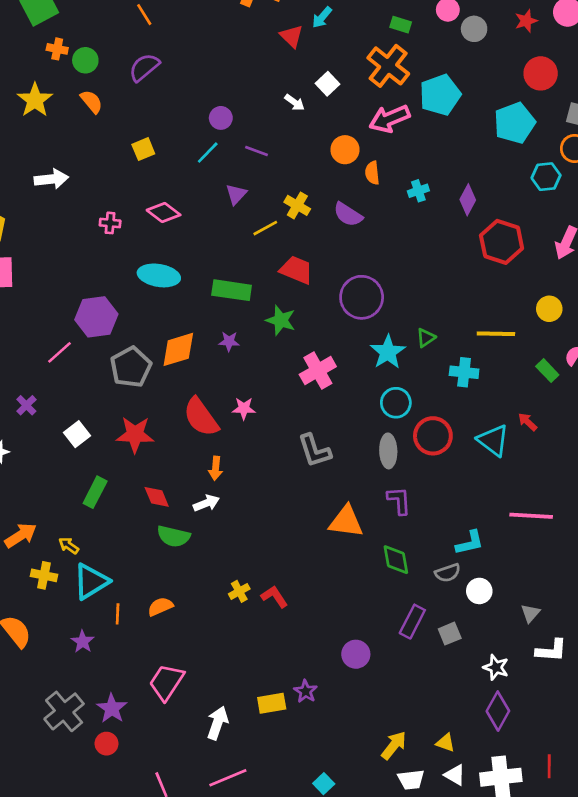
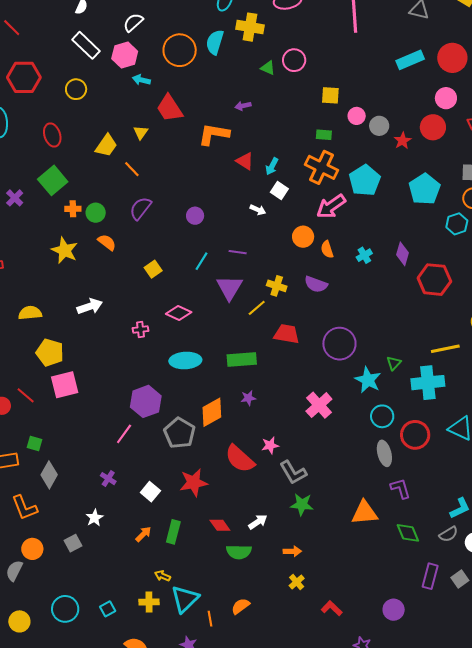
cyan arrow: (322, 17) -> (272, 166), moved
red star: (526, 21) -> (403, 141), moved
red circle: (541, 73) -> (433, 127), moved
purple circle: (221, 118) -> (195, 216), moved
purple triangle: (236, 194) -> (229, 288), size x1.6
green star: (281, 320) -> (302, 505), moved
cyan cross: (464, 372) -> (428, 383), size x1.5
gray L-shape: (314, 451) -> (293, 472), moved
orange arrow: (216, 468) -> (292, 551), moved, turned -84
orange arrow: (21, 535) -> (143, 534), moved, size x0.7
red L-shape: (274, 597) -> (332, 608), moved

